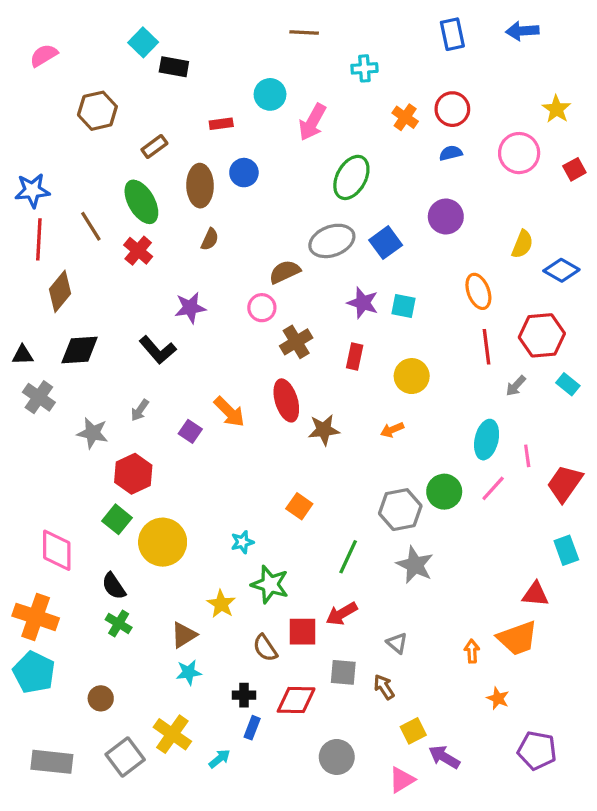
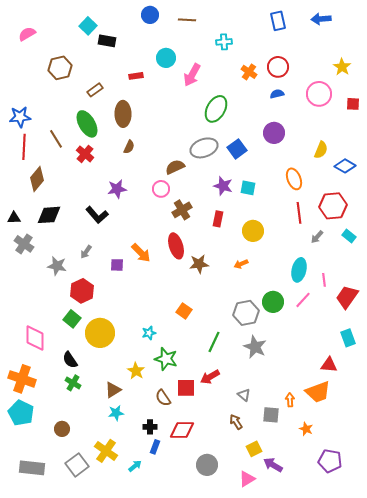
red square: (574, 169) -> (353, 104), turned 32
blue circle: (244, 173) -> (150, 15), moved
purple square: (190, 431) -> (117, 265), turned -32
gray square: (343, 672) -> (271, 415), moved

